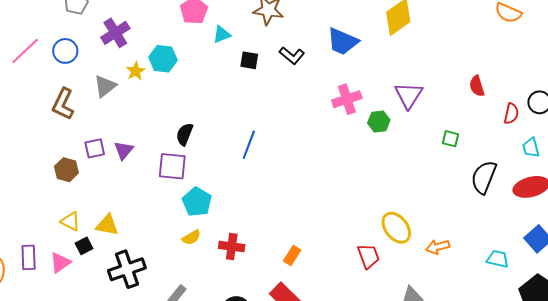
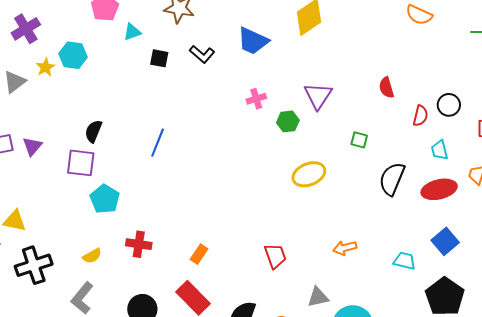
pink cross: (347, 99) -> (256, 99), size x0.7
yellow ellipse: (396, 228) -> (309, 174), moved, turned -76
yellow semicircle: (191, 237) -> (92, 256), moved

